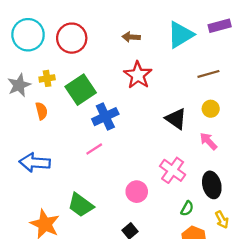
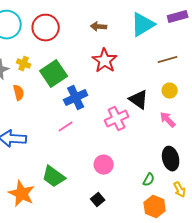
yellow cross: (47, 78) -> (24, 64), turned 32
pink cross: (173, 170) -> (117, 119), moved, turned 30

